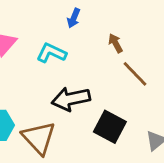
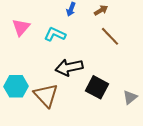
brown arrow: (115, 43) -> (101, 10), moved, turned 88
brown line: (135, 74) -> (110, 36), moved

